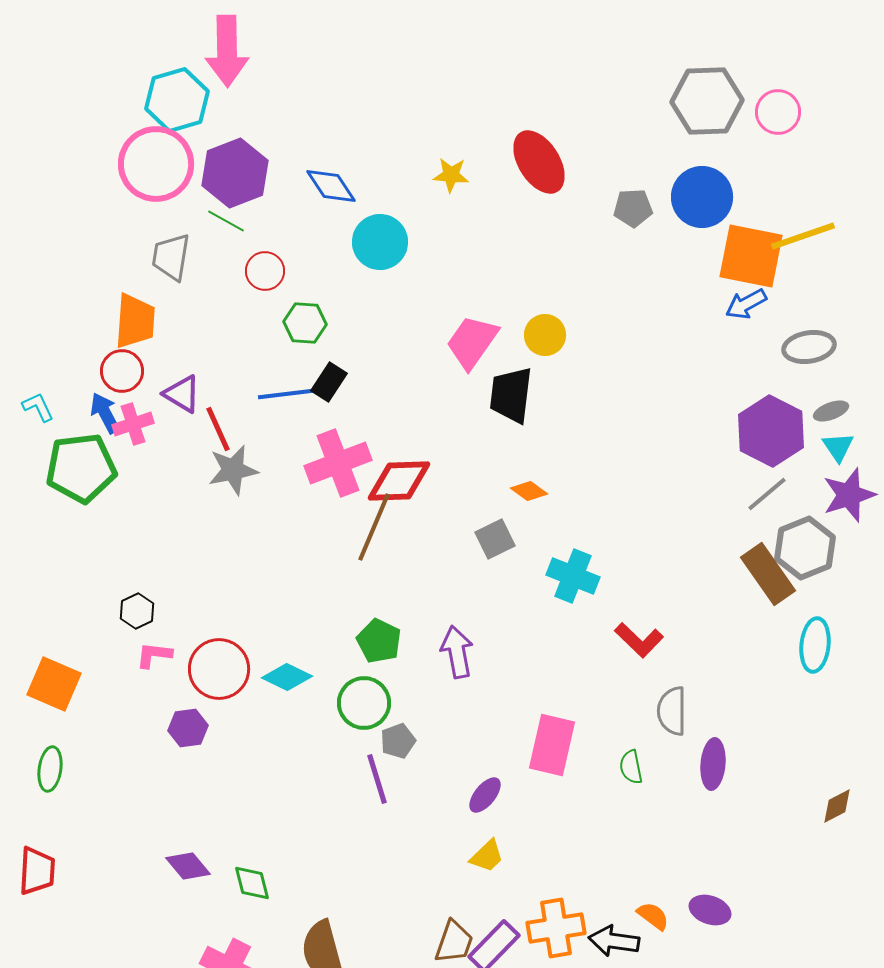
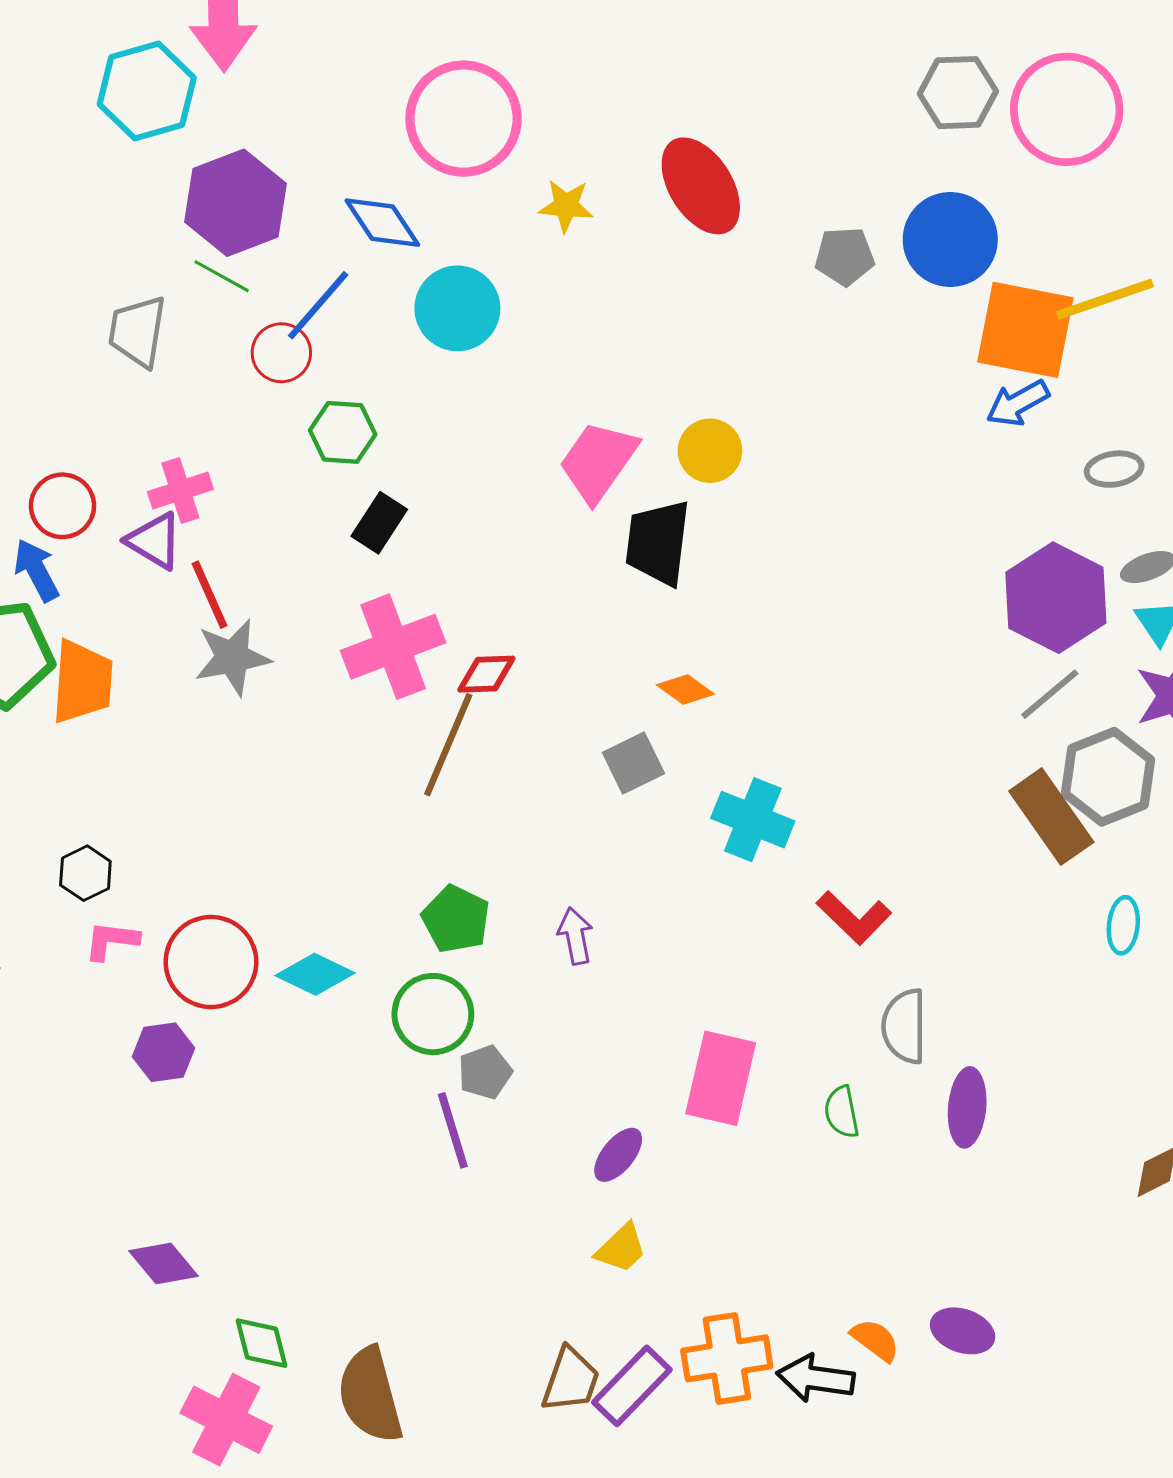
gray hexagon: (707, 101) -> (958, 93), size x0.7
pink circle: (778, 112) -> (1067, 109), size x1.6
pink circle: (156, 164) -> (464, 119), moved
orange trapezoid: (135, 321) -> (82, 682), moved
gray ellipse: (809, 347) -> (1114, 469), size x0.7
blue line: (286, 394) -> (318, 305), moved, turned -42
pink cross: (133, 424) -> (180, 491), moved
red diamond: (399, 481) -> (486, 674), size x0.6
cyan ellipse: (815, 645) -> (1123, 925), size x0.7
purple arrow: (457, 652) -> (575, 936), size x0.7
green diamond: (252, 883) -> (261, 1343), moved

